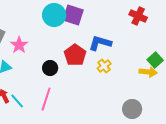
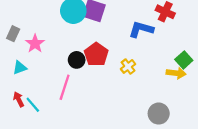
blue L-shape: (100, 43) -> (141, 29), moved
black circle: (50, 68) -> (77, 60), moved
pink line: (46, 99) -> (65, 87), moved

